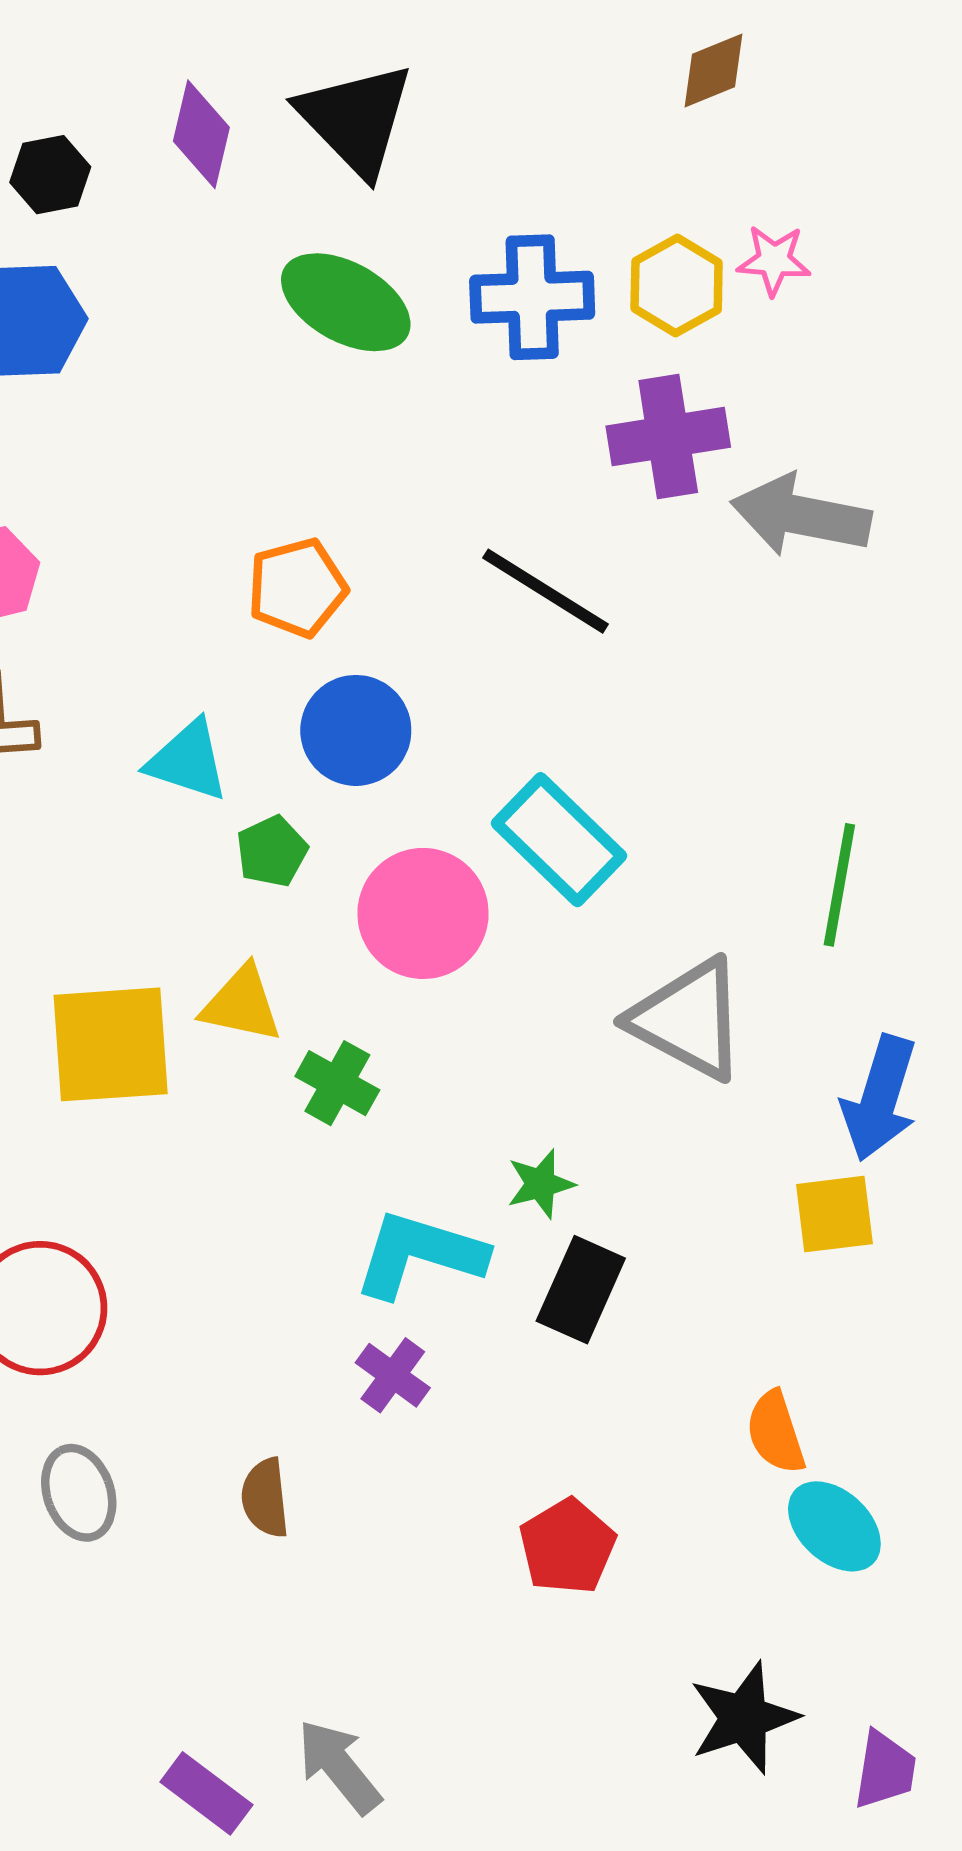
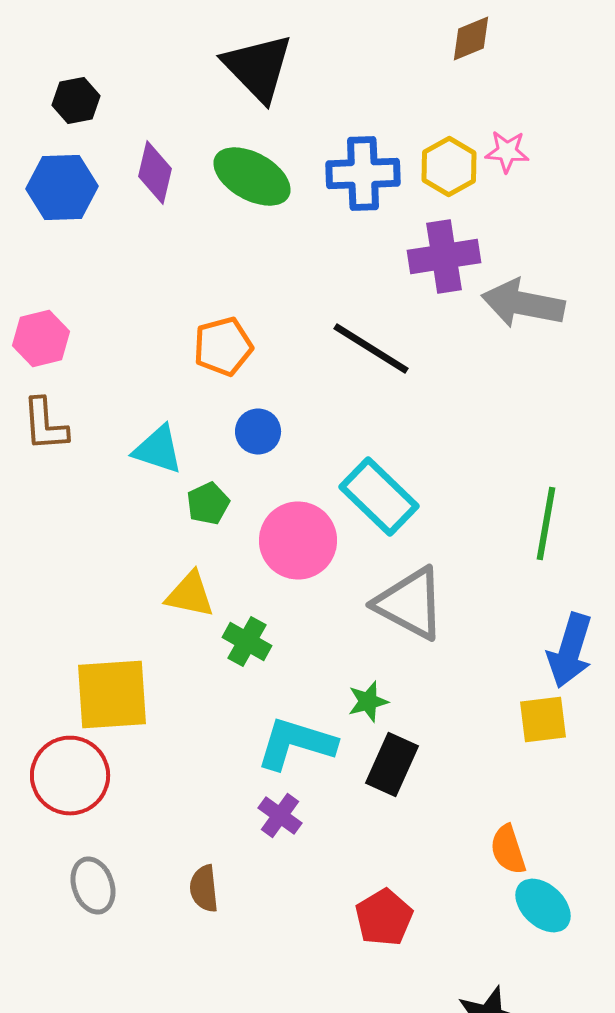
purple diamond: (201, 134) -> (155, 172), moved
blue circle: (356, 730) -> (258, 432), size x0.7
gray triangle: (688, 1019) -> (410, 604), moved
yellow square: (111, 1044) -> (112, 694), moved

